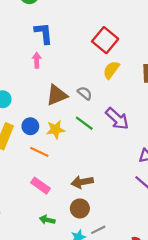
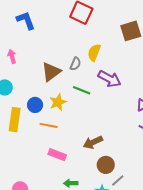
pink arrow: (37, 60) -> (12, 56), moved
yellow semicircle: (111, 70) -> (94, 52), moved
gray semicircle: (85, 93) -> (75, 64), turned 88
brown circle: (80, 208) -> (106, 165), moved

